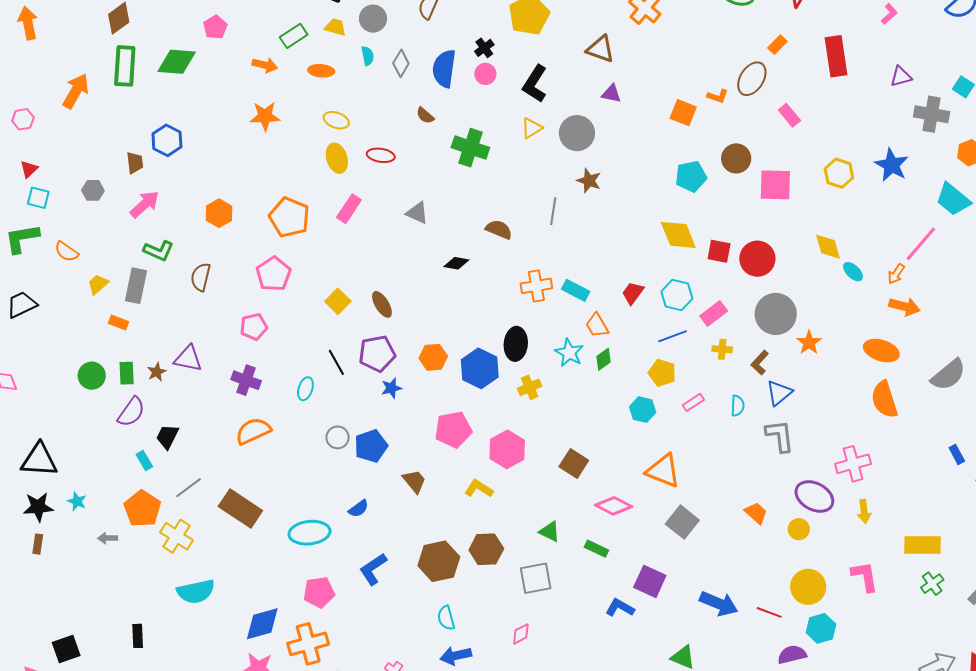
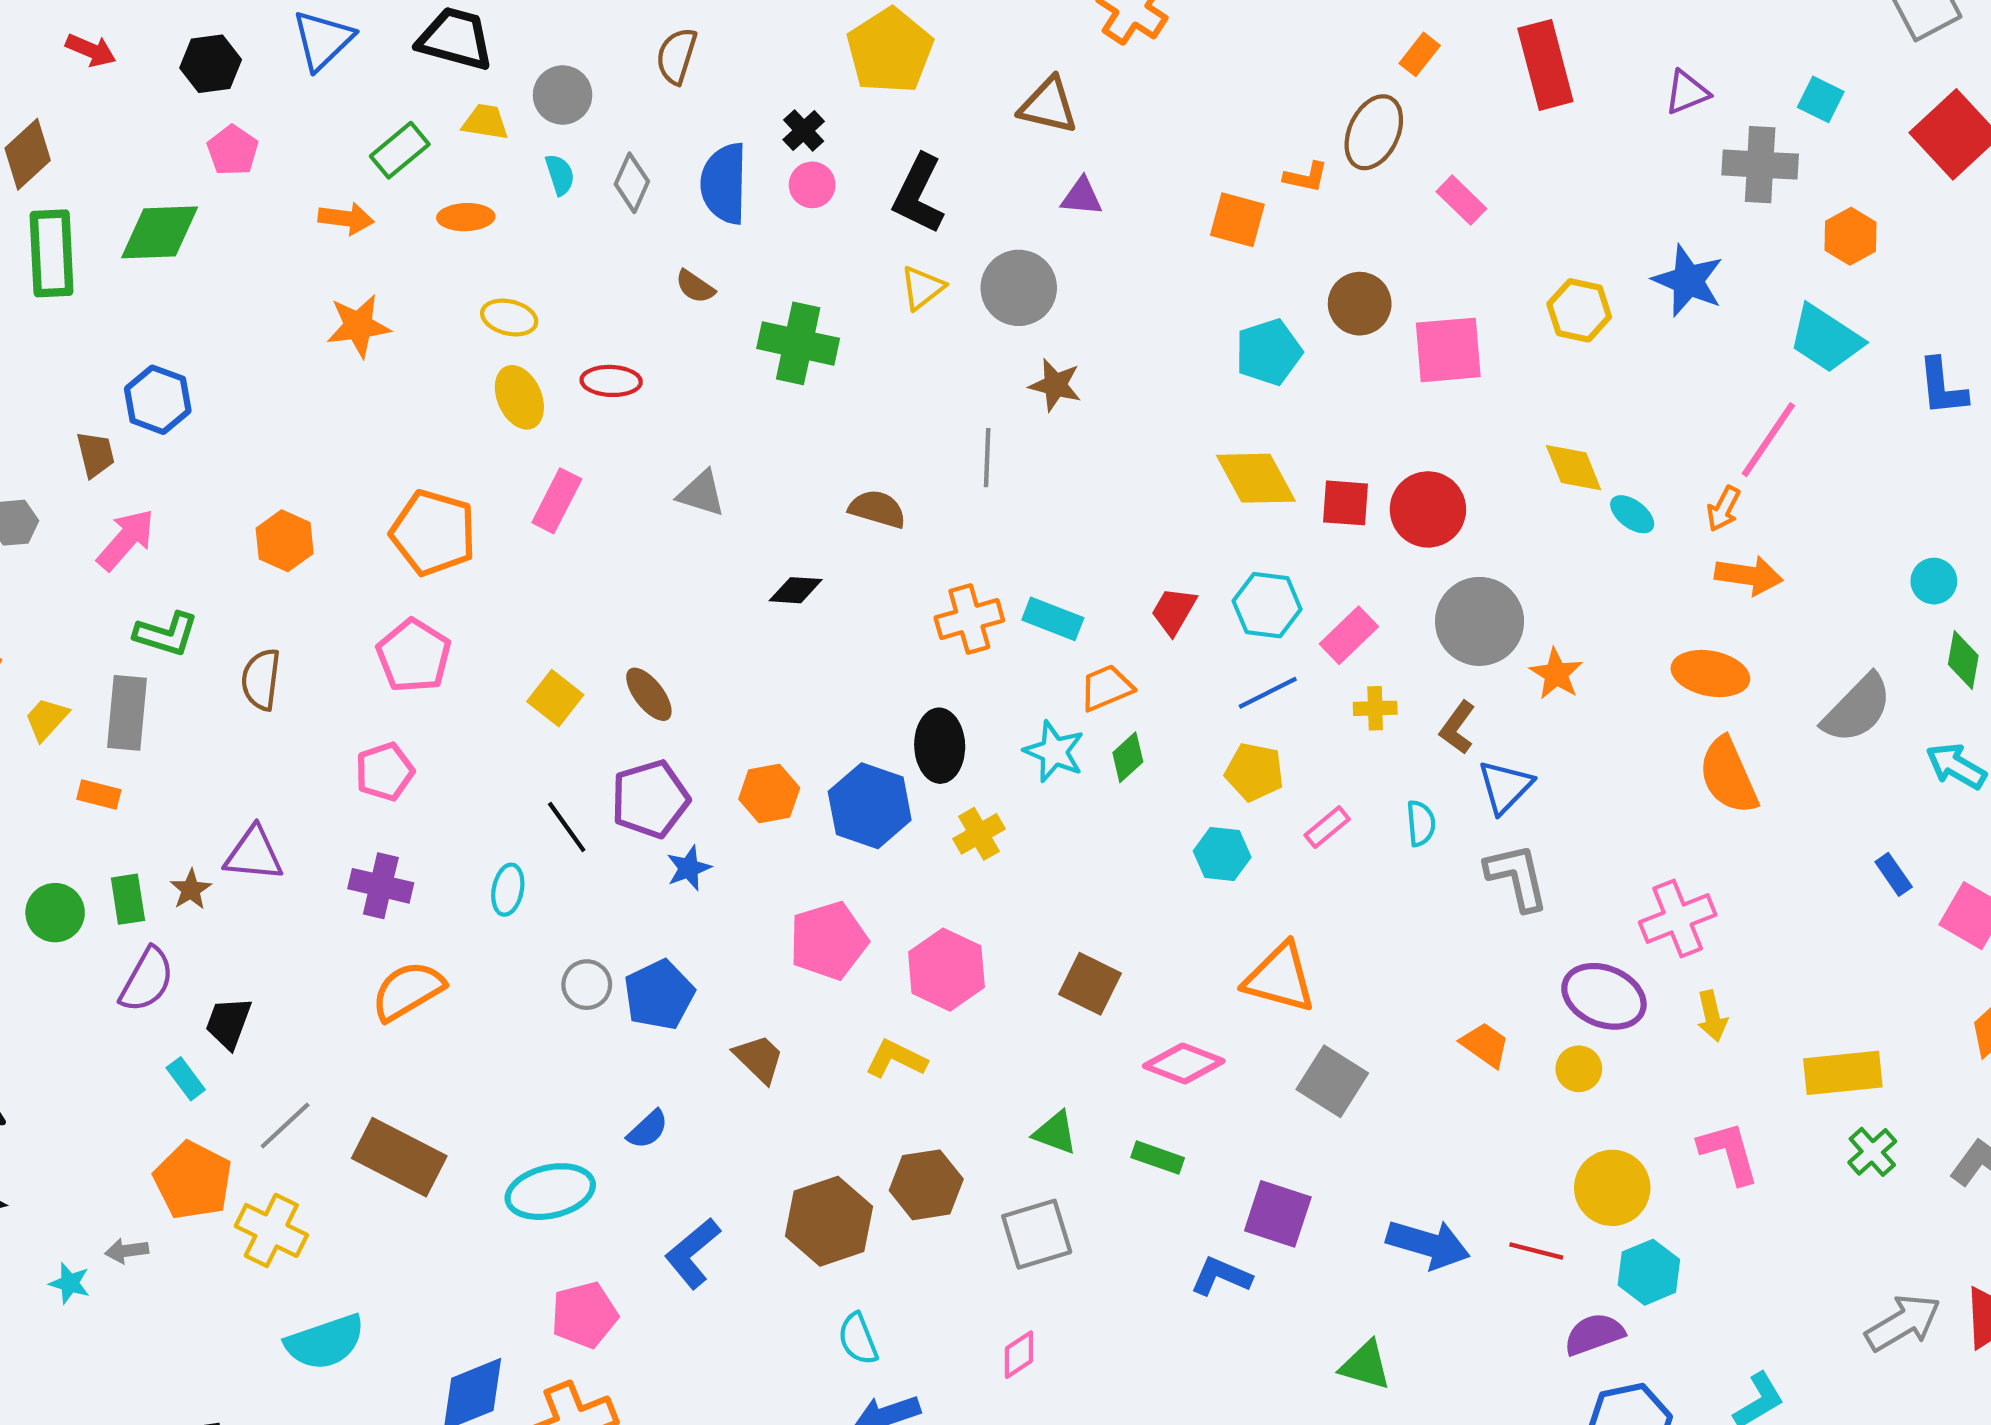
orange trapezoid: (597, 325) -> (1106, 688), turned 104
cyan star: (77, 501) -> (70, 1283), moved

